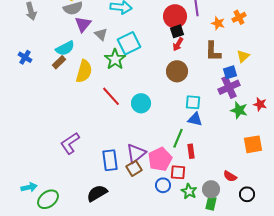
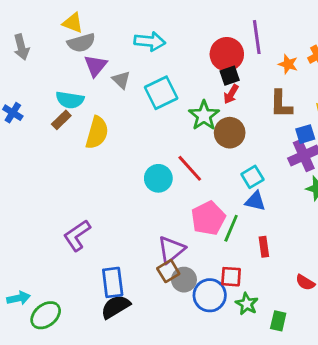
cyan semicircle: (65, 48) -> (70, 100), turned 36
green star: (115, 59) -> (204, 116), moved
red line: (111, 96) -> (190, 168), moved
cyan square: (193, 102) -> (252, 177), turned -35
cyan circle: (141, 103) -> (158, 178), moved
red rectangle: (191, 151) -> (264, 247), moved
pink pentagon: (160, 159) -> (208, 218), moved
blue rectangle: (110, 160) -> (113, 282), moved
blue circle: (163, 185) -> (210, 295), size x1.5
gray circle: (211, 189) -> (184, 280), moved

